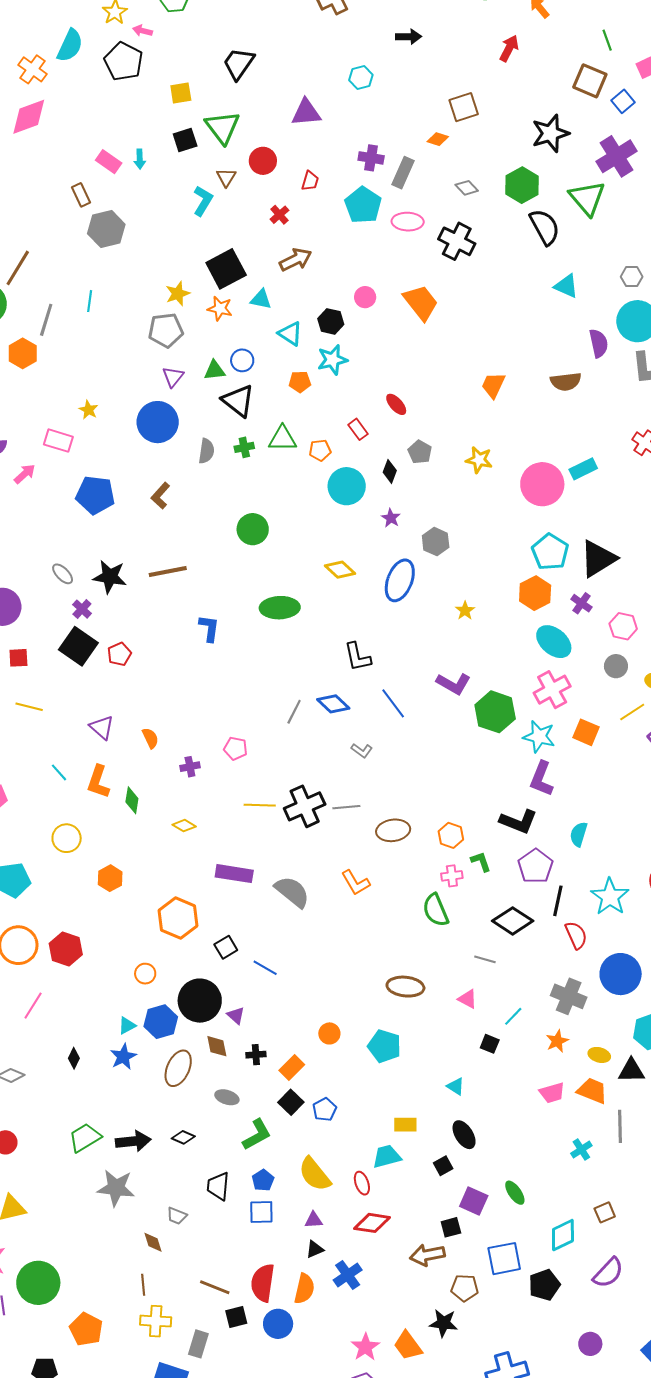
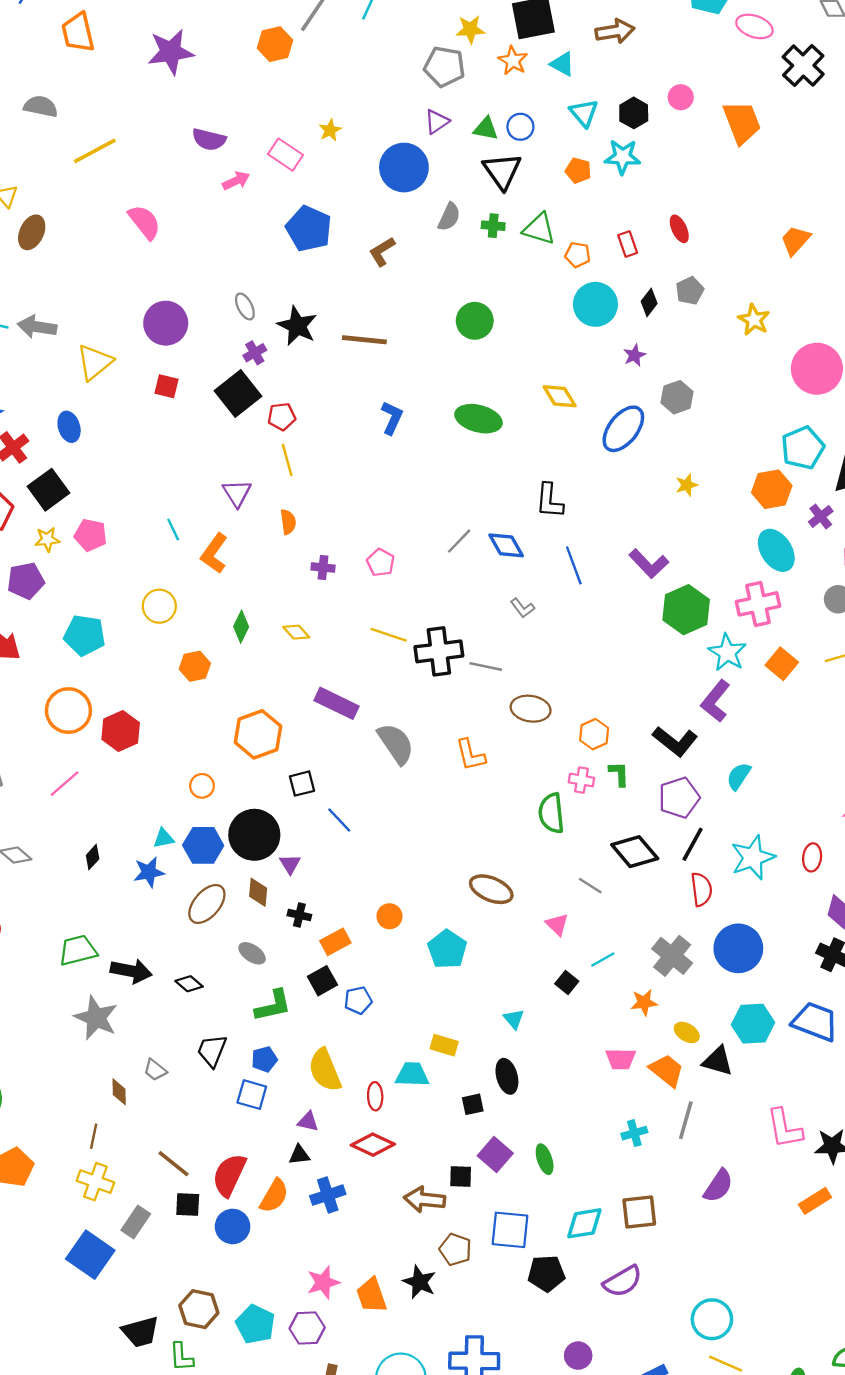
yellow line: (29, 707) -> (287, 460), moved, turned 44
green diamond: (132, 800) -> (241, 627), moved
brown square: (605, 1212) -> (639, 1212), size x1.5

